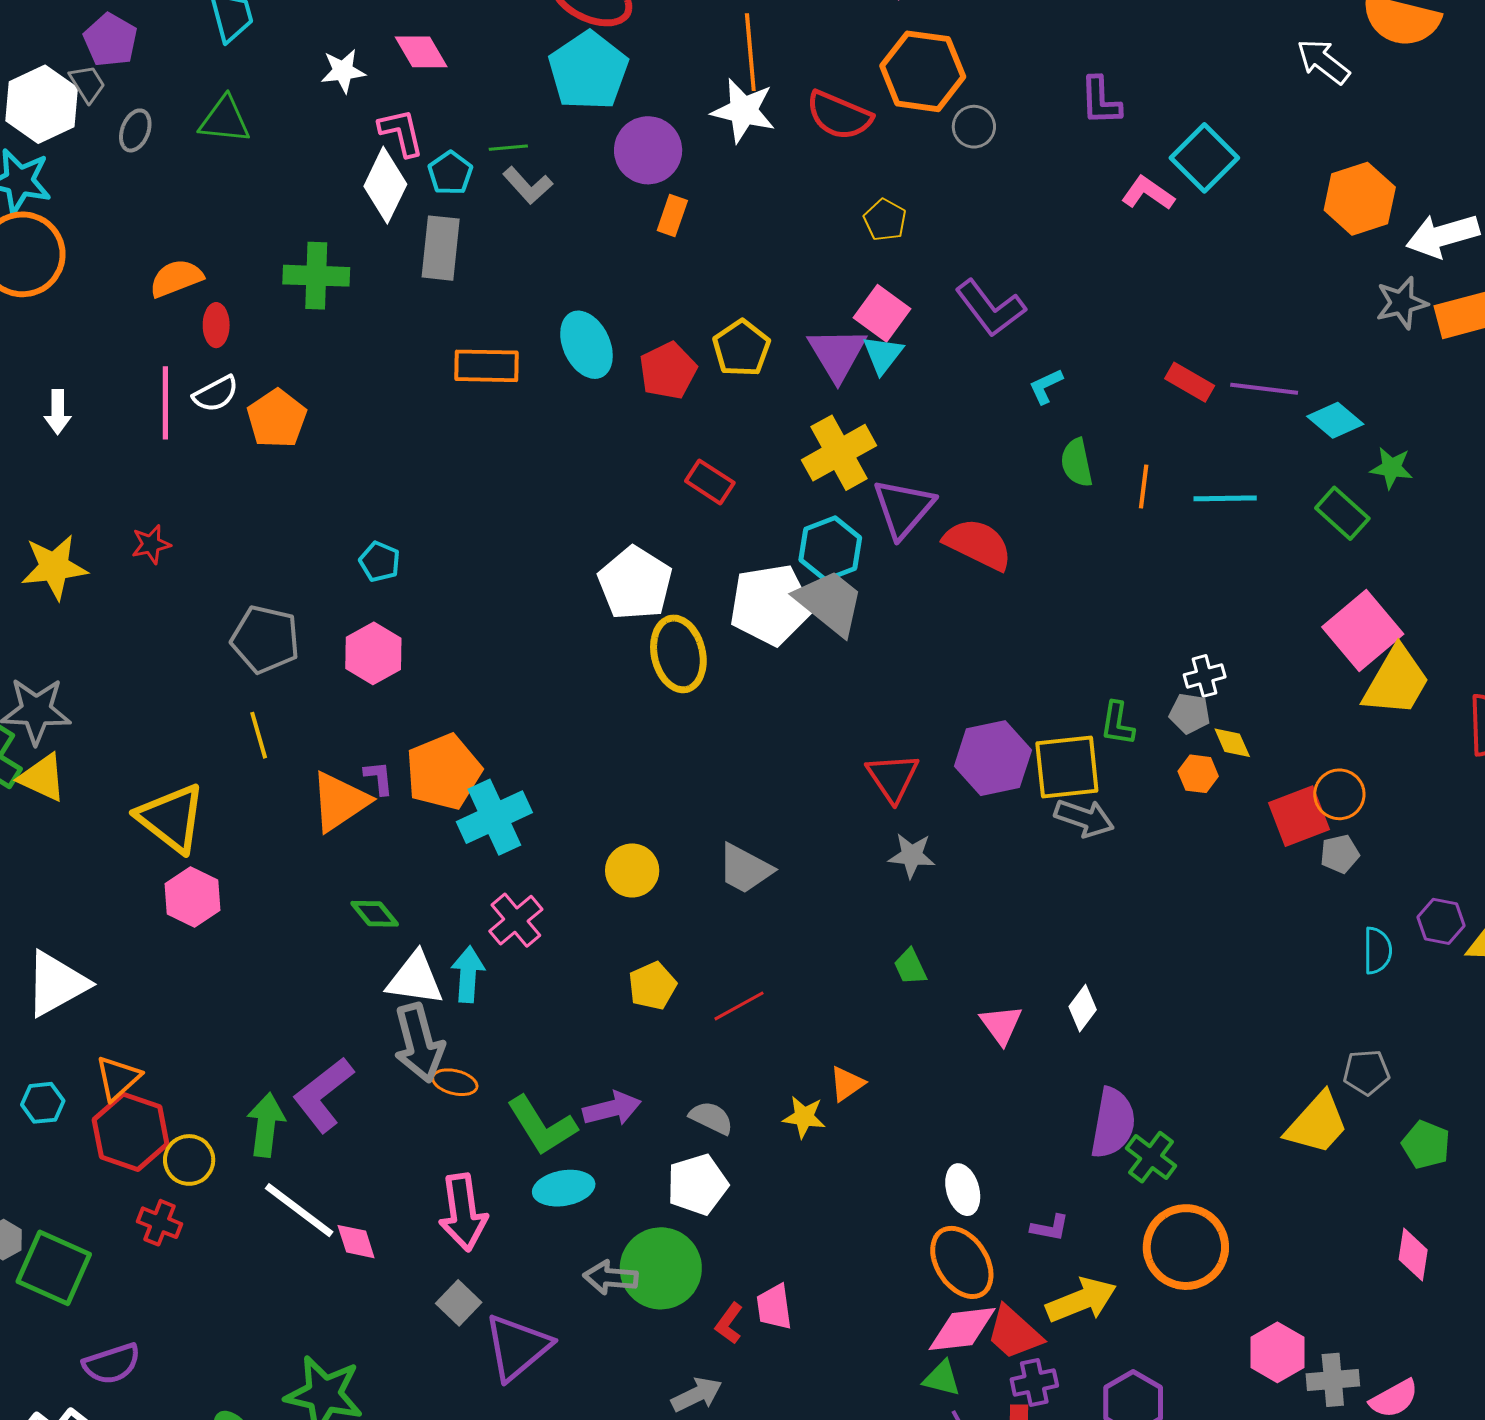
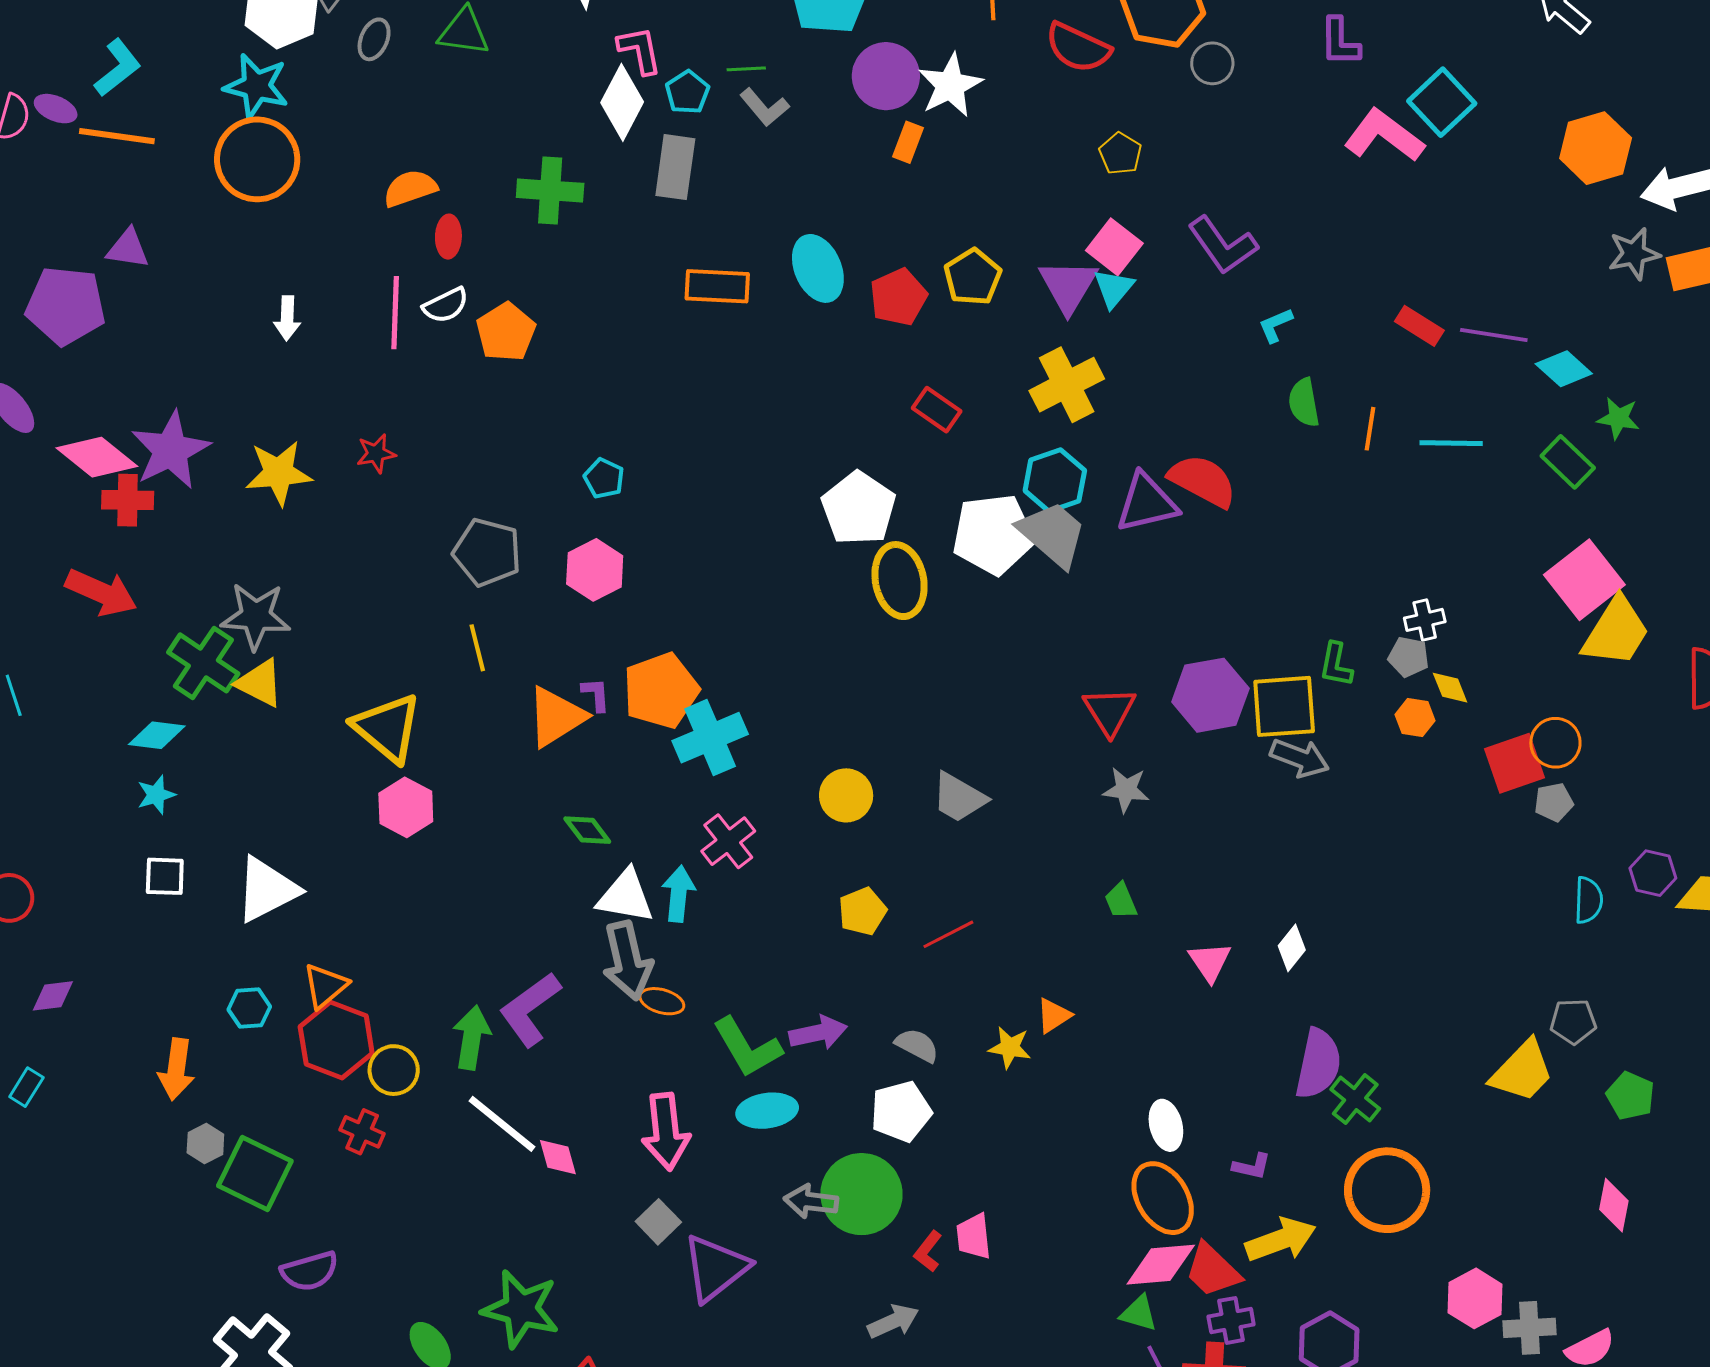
white star: (743, 111) -> (950, 85), moved, turned 30
pink L-shape: (1148, 193) -> (1384, 136), size x1.5
purple triangle: (903, 508) -> (1147, 503), moved, turned 34

